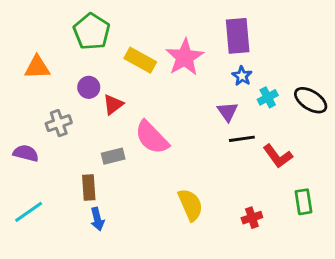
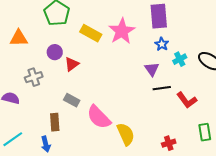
pink semicircle: (152, 137) -> (99, 117), moved
gray rectangle: (113, 156) -> (72, 100), turned 42
blue arrow: (97, 219) -> (46, 144), moved

